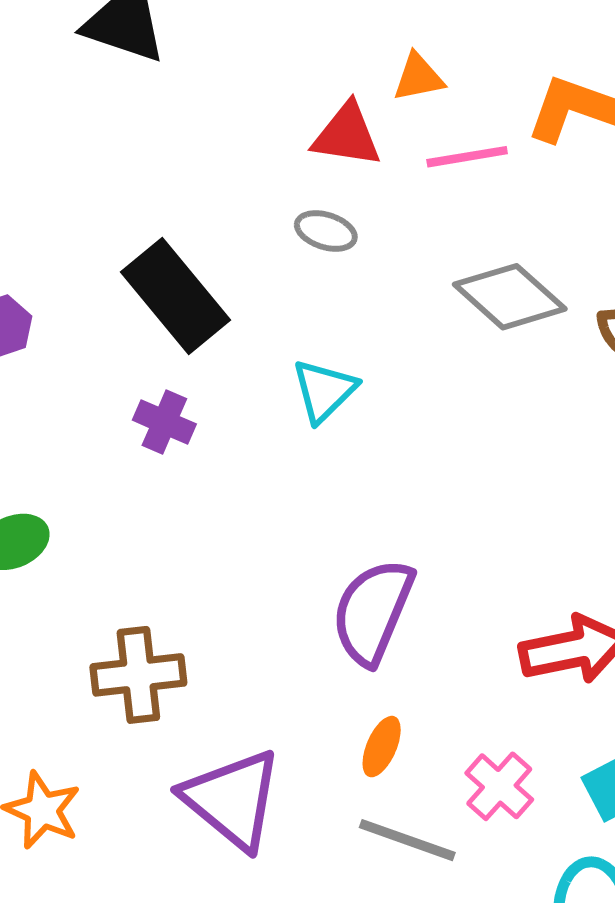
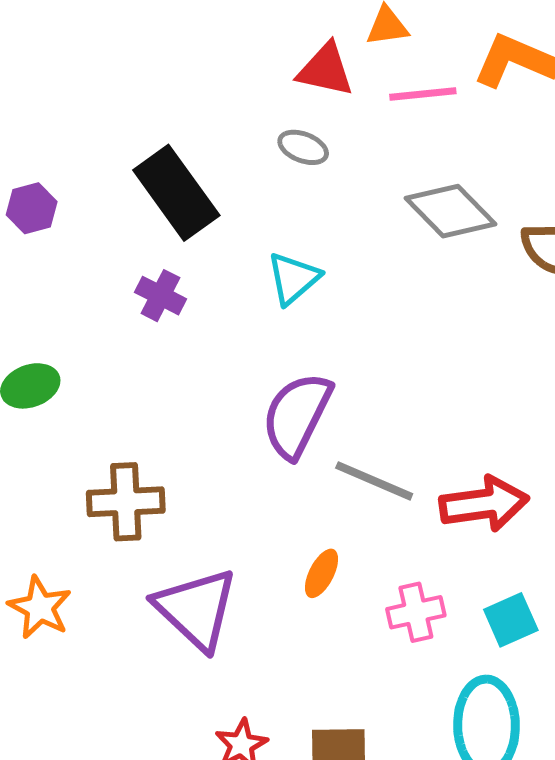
purple semicircle: (373, 612) -> (297, 415), moved
pink cross: (499, 786) -> (416, 612), turned 32
gray line: (407, 840) -> (374, 481), moved

